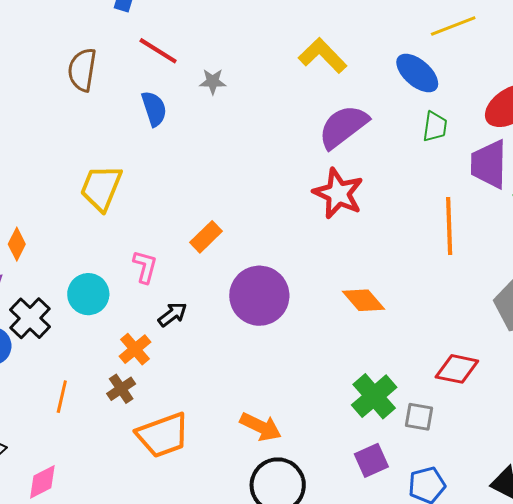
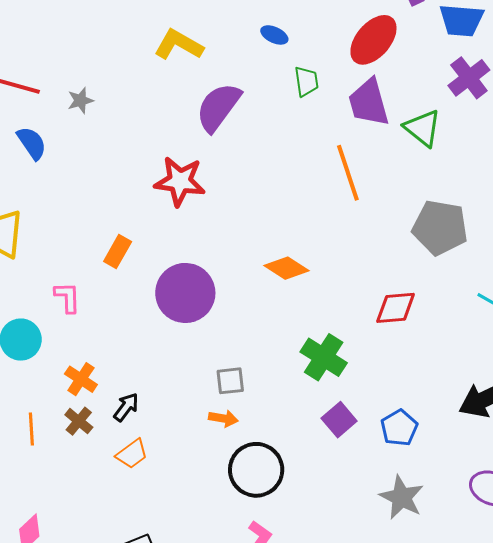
blue ellipse: (417, 73) -> (274, 35), size x0.6
red star: (338, 193) -> (180, 181), moved
black arrow: (172, 314) -> (126, 407), moved
orange line: (62, 397) -> (31, 429), moved
gray square: (419, 417) -> (230, 381), moved
orange arrow: (261, 427) -> (223, 418), size x0.7
orange trapezoid: (163, 435) -> (132, 454), size x0.6

